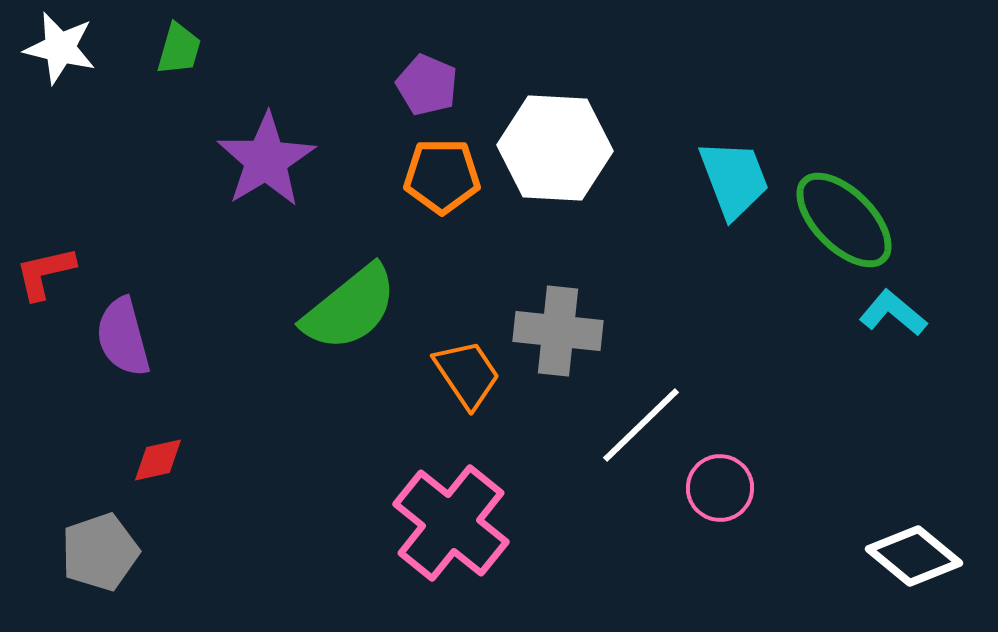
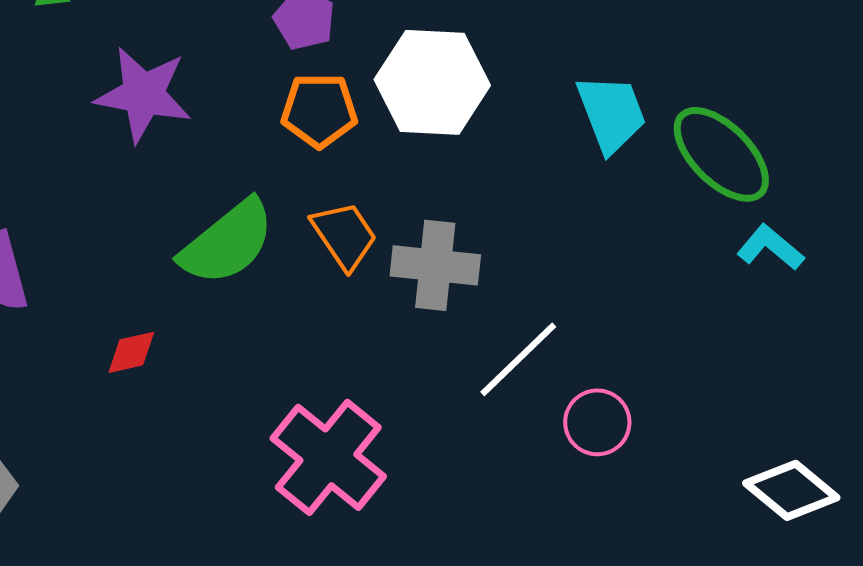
purple star: (266, 160) -> (143, 94), turned -30
orange trapezoid: (467, 374) -> (344, 235), moved
red diamond: (158, 460) -> (131, 352), moved

